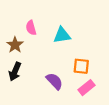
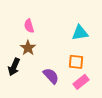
cyan triangle: (62, 35) -> (80, 33), moved
brown star: (15, 45) -> (28, 48), moved

